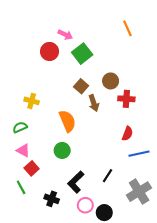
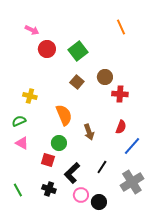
pink arrow: (65, 35) -> (32, 30), moved
brown arrow: (94, 103) -> (89, 132), moved
blue line: (139, 154) -> (132, 146), turned -36
red square: (32, 168) -> (48, 160), moved, turned -32
green line: (21, 187) -> (18, 190), moved

